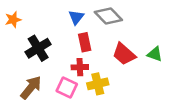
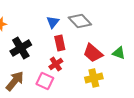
red cross: (80, 67) -> (56, 64), turned -32
yellow cross: (98, 84) -> (94, 78), moved

